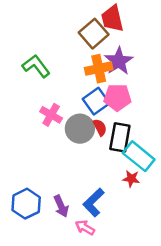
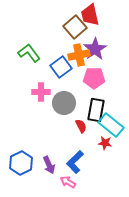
blue square: (96, 101) -> (61, 67), moved
pink cross: (51, 115) -> (41, 92), turned -30
red semicircle: (100, 127) -> (81, 126), moved

